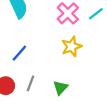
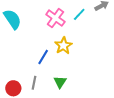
blue line: (19, 53) -> (43, 57), moved

